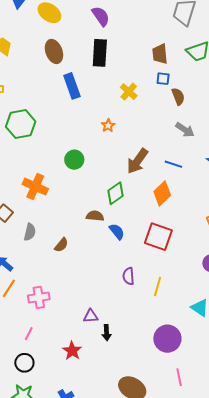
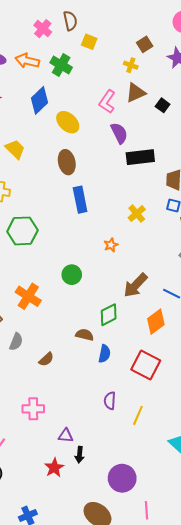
black rectangle: (100, 53) -> (140, 157), moved, turned 72
blue semicircle: (117, 232) -> (105, 354), turned 42
pink cross: (39, 297) -> (33, 409), moved
purple circle: (167, 339) -> (122, 478), moved
red star: (72, 351) -> (54, 468), moved

